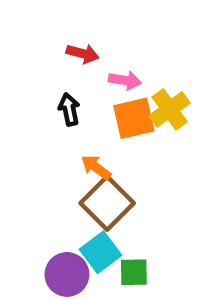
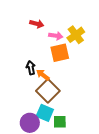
black arrow: (69, 109) -> (31, 68), moved
yellow cross: (170, 109) -> (76, 35), moved
cyan square: (100, 252) -> (45, 113), turned -30

